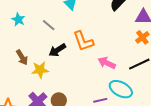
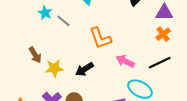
cyan star: (18, 19) -> (45, 13), moved
black arrow: (57, 50) -> (84, 69), moved

